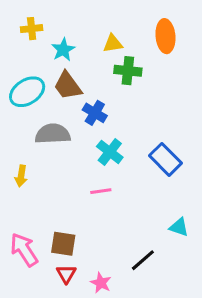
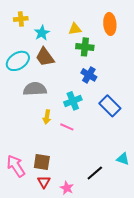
blue cross: (95, 113) -> (89, 75), moved
cyan cross: (110, 152) -> (73, 101), turned 30
yellow arrow: (21, 176) -> (47, 117), moved
pink line: (101, 191) -> (67, 127), turned 32
cyan triangle: (179, 227) -> (123, 159), moved

